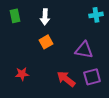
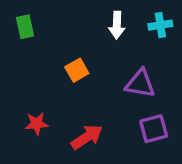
white arrow: (45, 17) -> (117, 25), moved
red arrow: (66, 79) -> (87, 137), moved, turned 108

